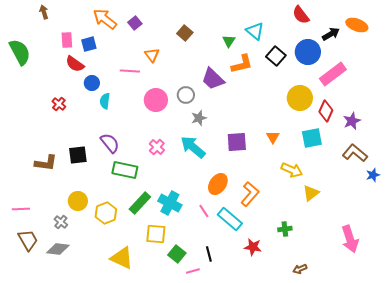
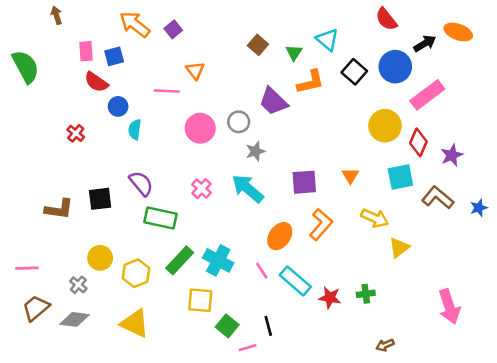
brown square: (185, 33) -> (258, 45), moved
brown L-shape: (355, 153) -> (438, 198), moved
blue star: (373, 175) -> (479, 208), moved
orange L-shape: (250, 194) -> (321, 224), moved
brown trapezoid: (28, 240) -> (36, 308), turned -100
red star: (253, 247) -> (330, 298), moved
yellow triangle: (122, 258) -> (135, 323), moved

